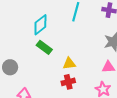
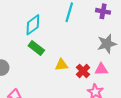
red cross: (68, 82) -> (83, 71), moved, turned -32

